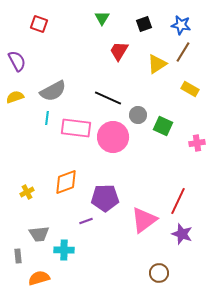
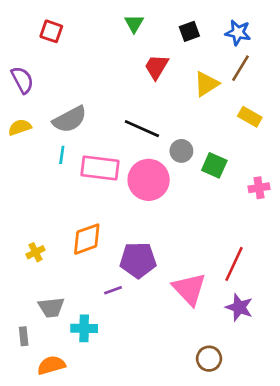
pink triangle: (144, 220) -> (189, 289), turned -36

